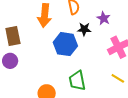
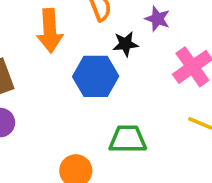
green trapezoid: (77, 81) -> (128, 139), turned 110

